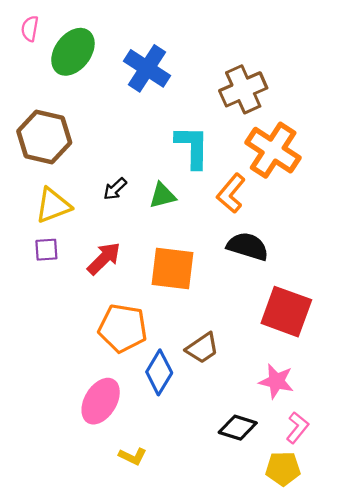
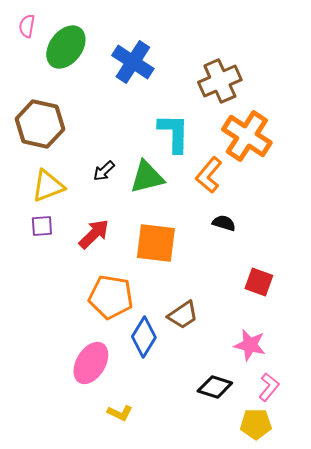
green triangle: (162, 195) -> (147, 177), size x1.4
black semicircle: (248, 246) -> (224, 223), size x0.6
red square: (286, 312) -> (259, 282), size x0.6

